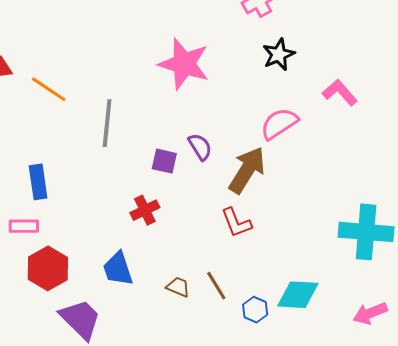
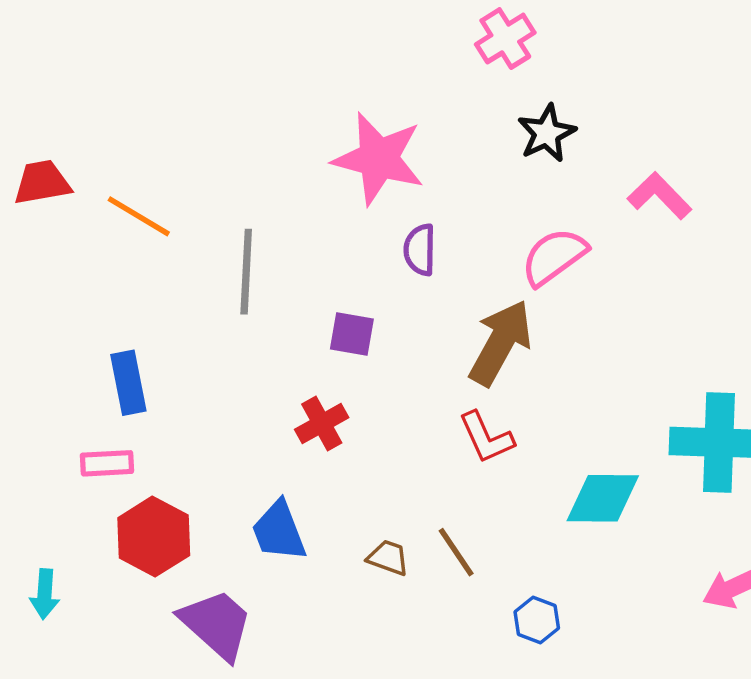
purple semicircle: (200, 147) -> (420, 250), moved, turned -144
cyan diamond: (298, 295) -> (603, 498), moved
blue hexagon: (255, 310) -> (537, 620), moved

